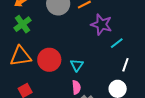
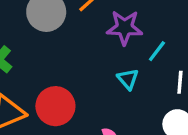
cyan triangle: (77, 65) -> (128, 79), moved

